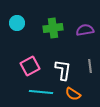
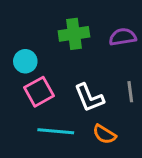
cyan circle: (17, 23) -> (25, 61), moved
white L-shape: (63, 70) -> (89, 98), turned 150

